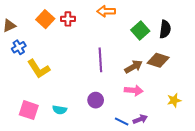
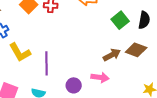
purple line: (100, 60) -> (46, 63), moved
pink arrow: (134, 90) -> (100, 77), moved

